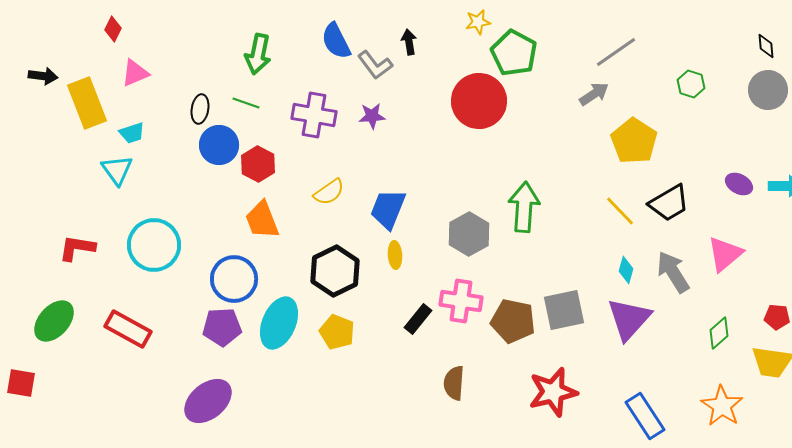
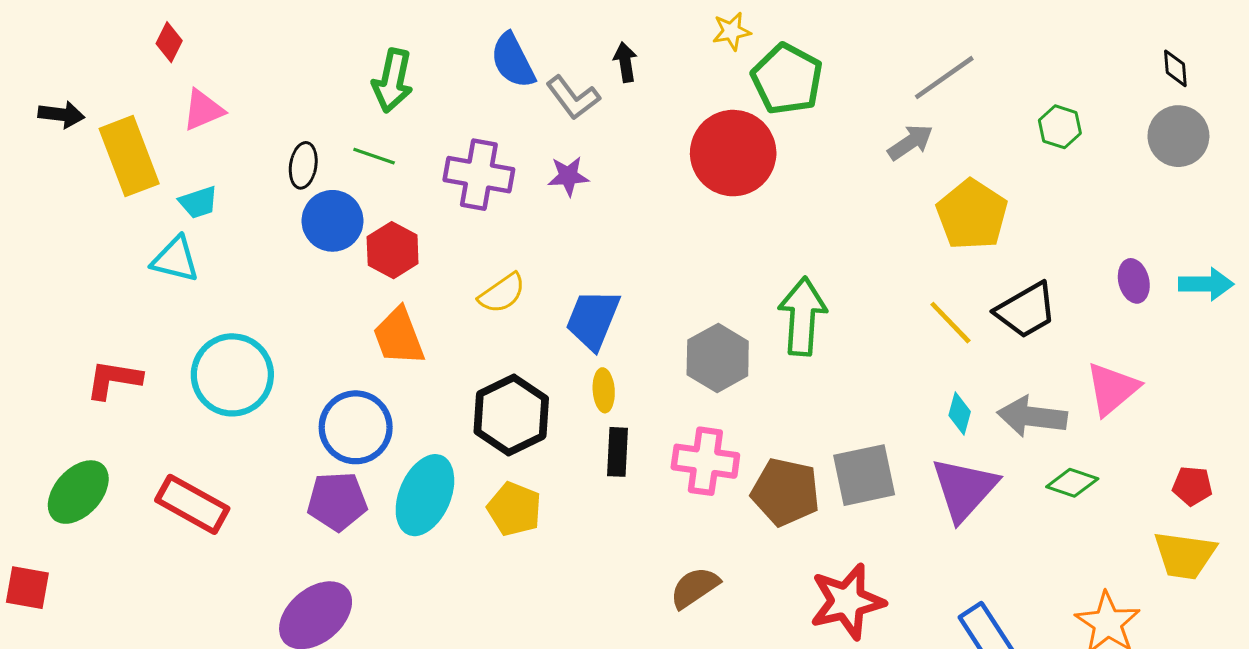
cyan triangle: (117, 170) -> (175, 259), turned -40
purple ellipse: (739, 184) -> (1134, 281), turned 48
gray arrow: (673, 272) -> (1032, 417), turned -51
black rectangle: (418, 319) -> (618, 452), moved, turned -36
green diamond: (719, 333) -> (1072, 483), moved, turned 60
brown semicircle: (454, 383) -> (695, 588), turned 52

